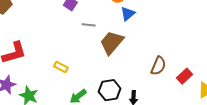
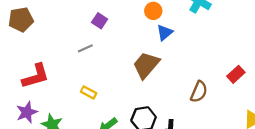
gray line: (89, 25) -> (85, 48), moved, turned -32
red rectangle: (185, 76) -> (236, 74), moved

